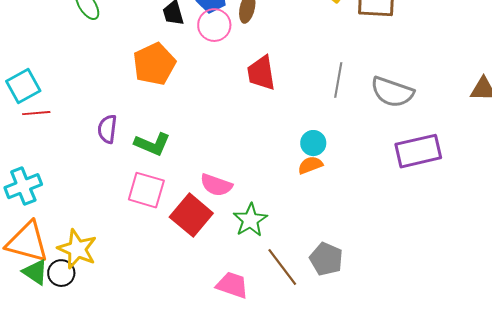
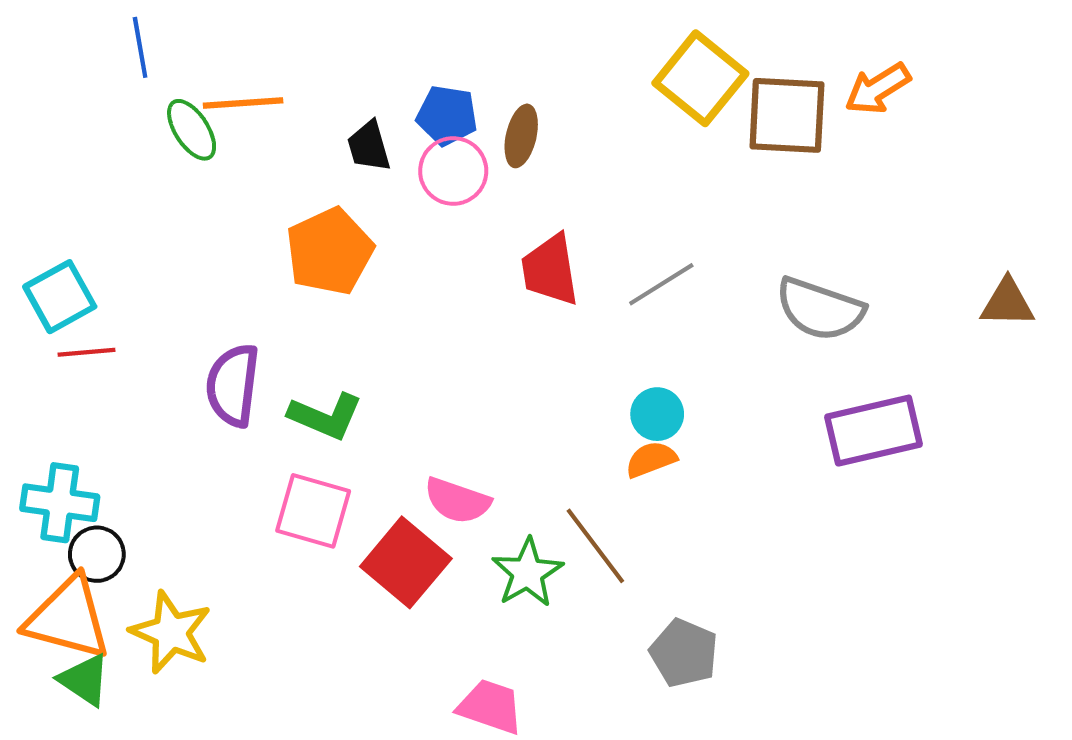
gray line: (338, 80) -> (661, 284), moved, turned 48
purple semicircle: (107, 129) -> (233, 385), size x1.4
cyan cross: (23, 186) -> (60, 503), turned 30
brown line: (282, 267) -> (595, 546), moved
black circle: (61, 273) -> (97, 554), moved

